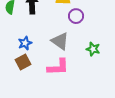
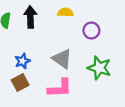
purple circle: (76, 16) -> (91, 31), moved
green star: (93, 49) -> (99, 68), size x1.5

